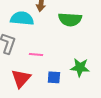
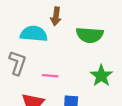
green star: (80, 67) -> (101, 76), moved, turned 30

